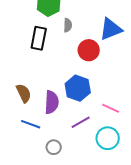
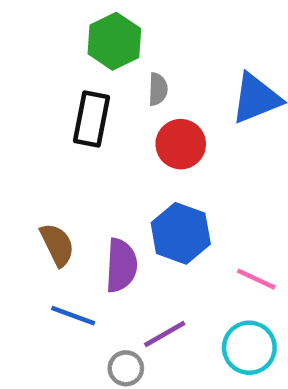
red circle: (89, 50) -> (181, 144), moved
purple line: (81, 122) -> (165, 334), moved

